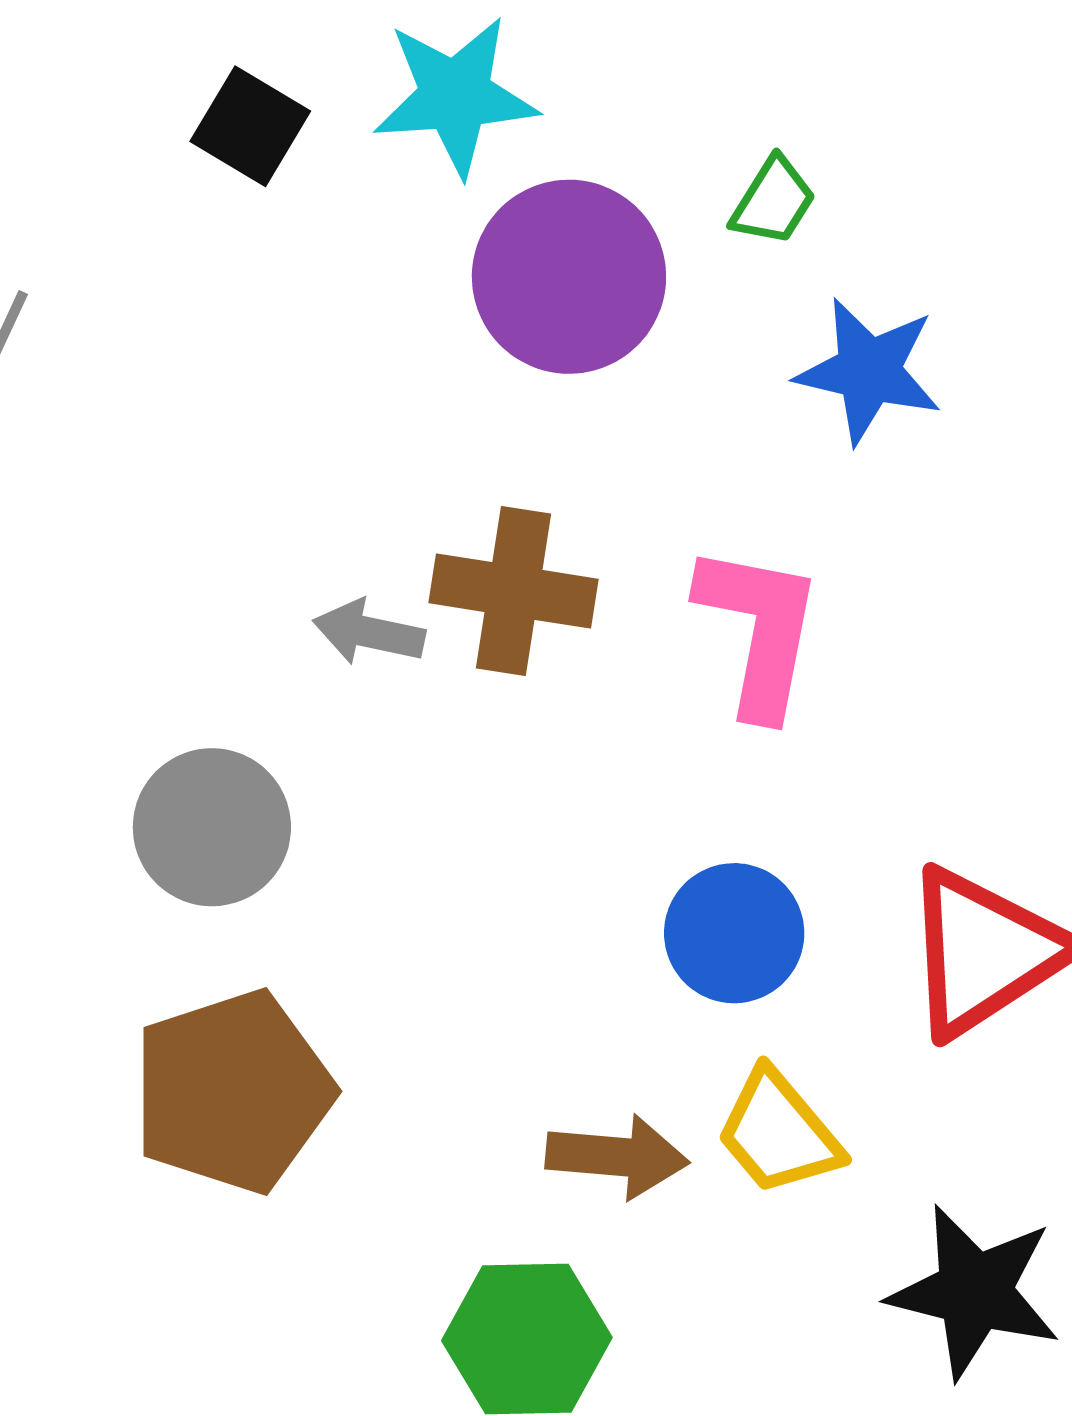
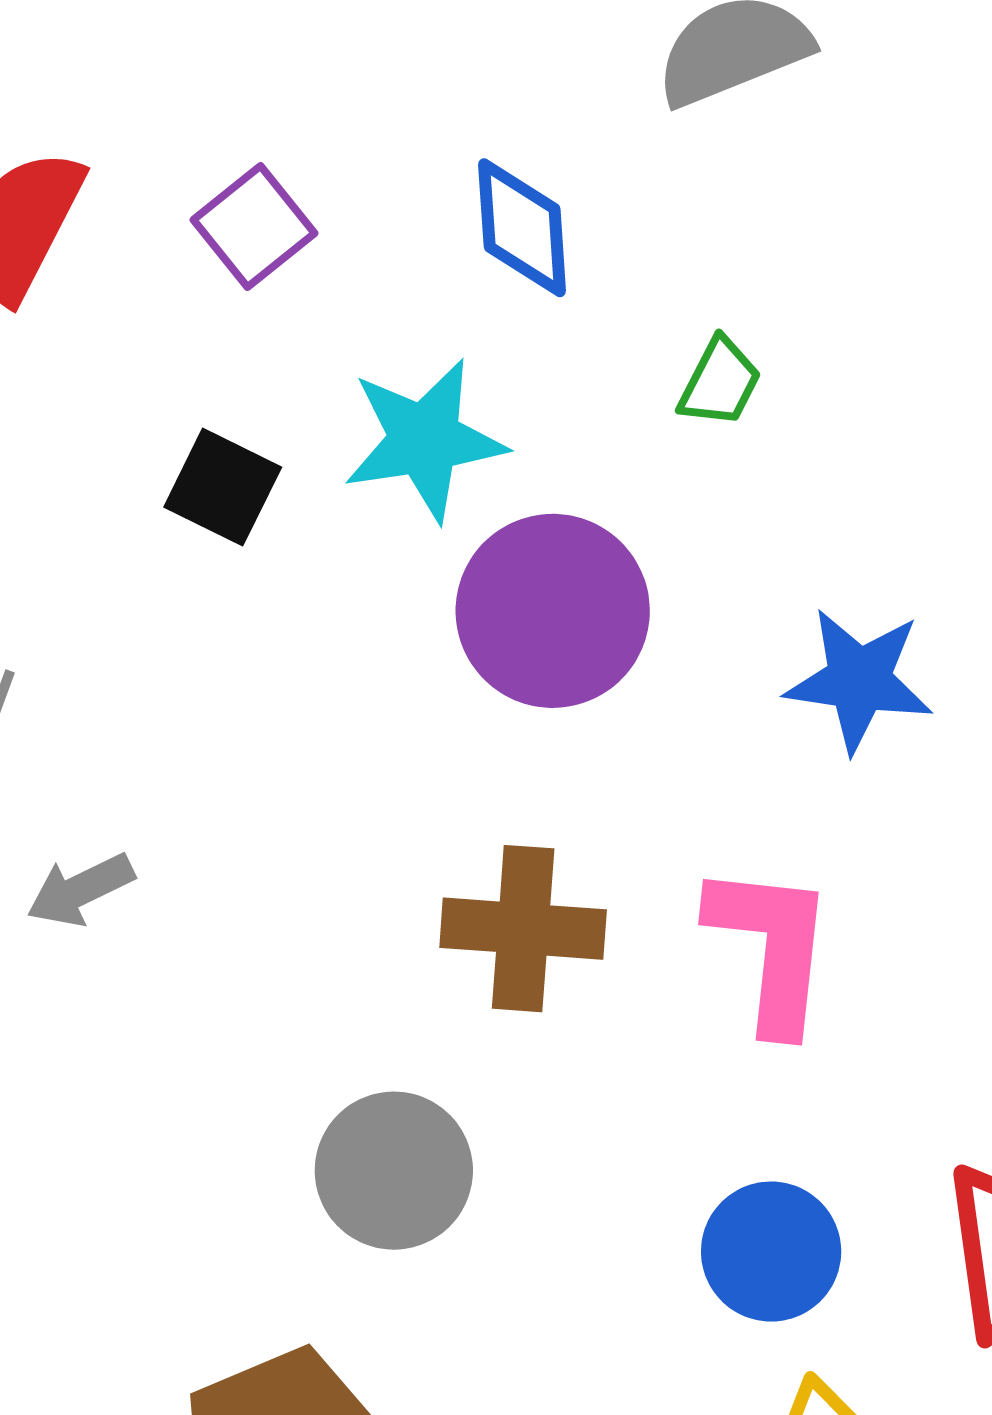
green trapezoid: (773, 201) -> (720, 382), moved
gray arrow: (369, 632) -> (80, 890), moved, turned -33
gray circle: (212, 827) -> (394, 1171), moved

